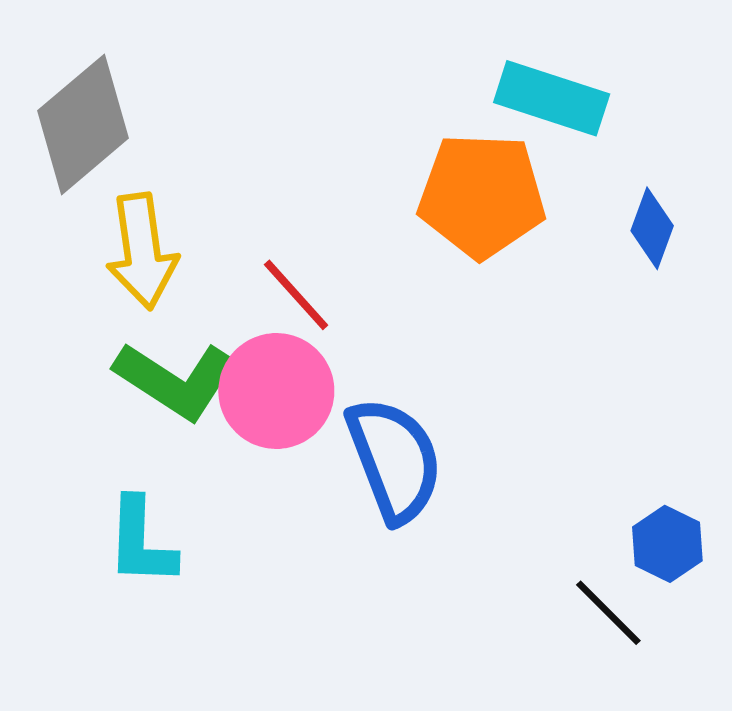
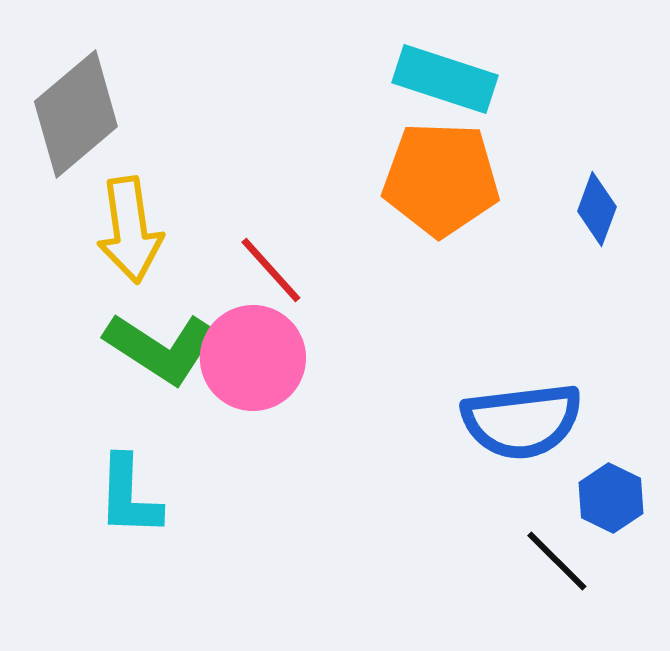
cyan rectangle: (552, 98) -> (445, 79), moved
blue semicircle: (394, 460) -> (522, 421), moved, turned 104

